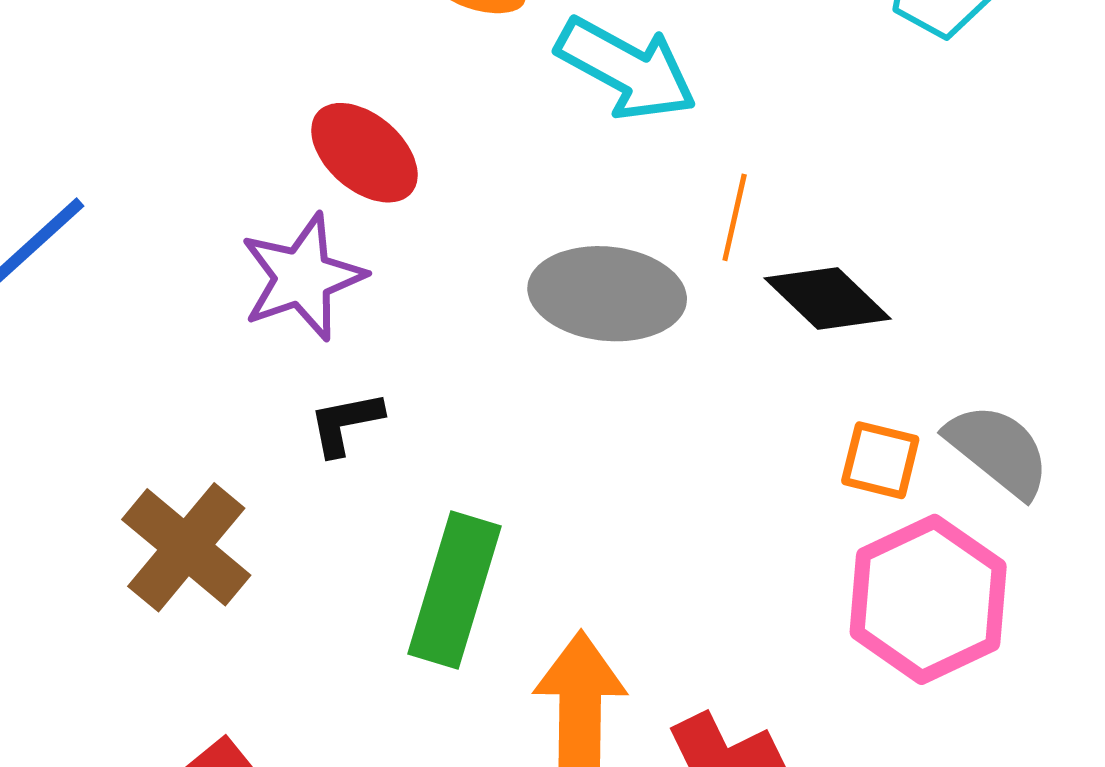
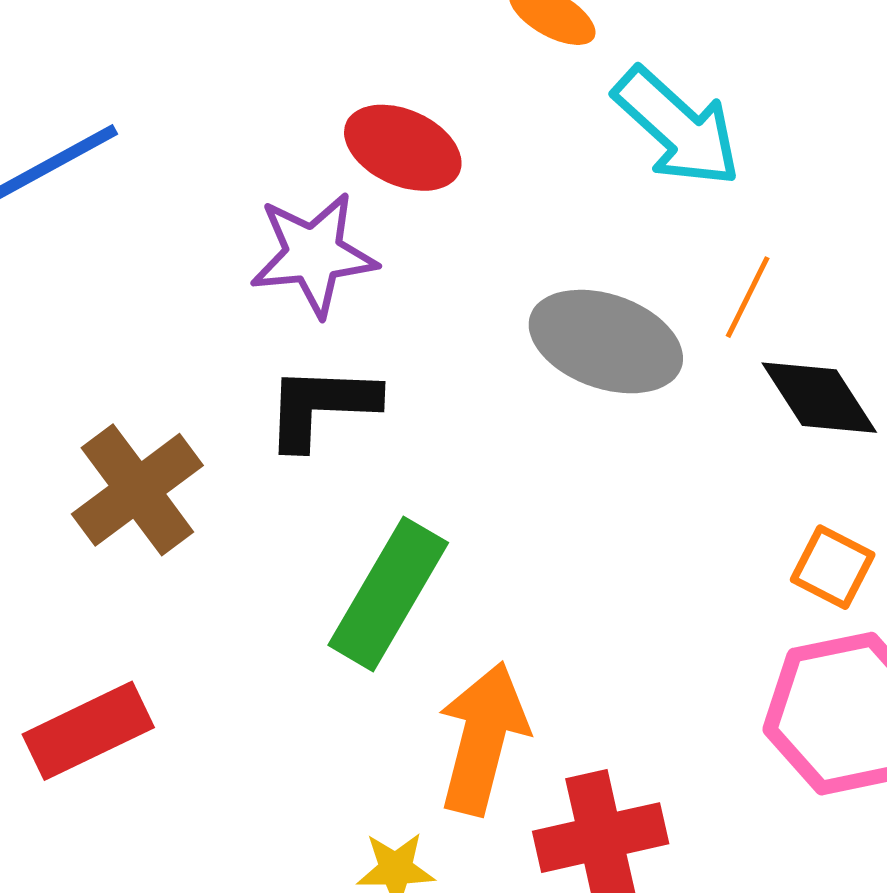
red ellipse: (364, 153) -> (403, 148), turned -30
black L-shape: (345, 423) -> (321, 406), size x1.5

